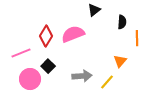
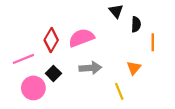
black triangle: (94, 10) -> (116, 11), moved, turned -32
gray arrow: (82, 76) -> (90, 68), moved
yellow line: (107, 82) -> (119, 91), turned -63

